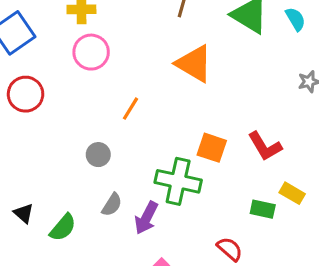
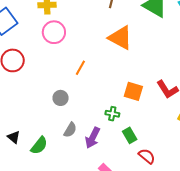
green cross: (178, 181) -> (112, 114), size x0.5
green rectangle: (263, 209) -> (130, 135), moved, turned 49

